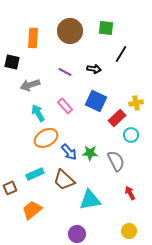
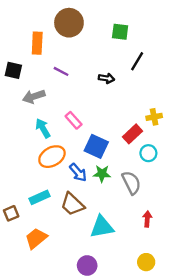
brown circle: (70, 31) -> (69, 23), moved
purple line: (65, 72) -> (61, 71), moved
blue square: (96, 101) -> (96, 146), moved
red arrow: (130, 193) -> (147, 219), turned 32

